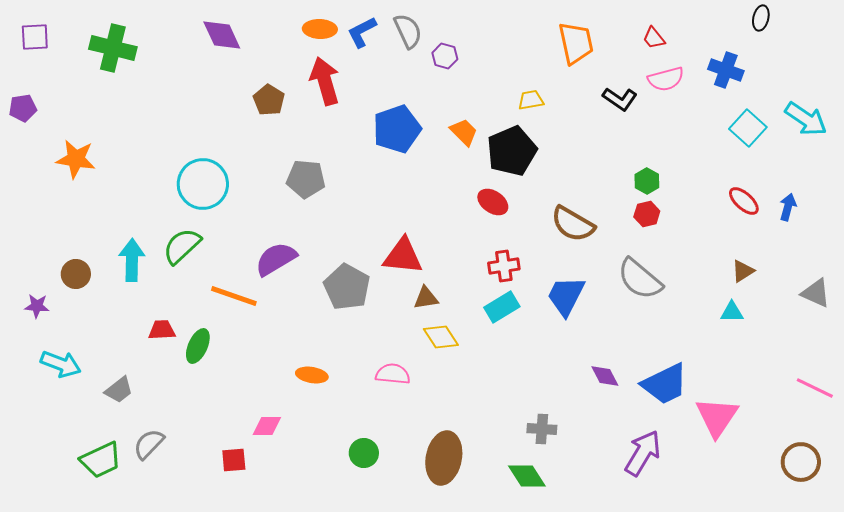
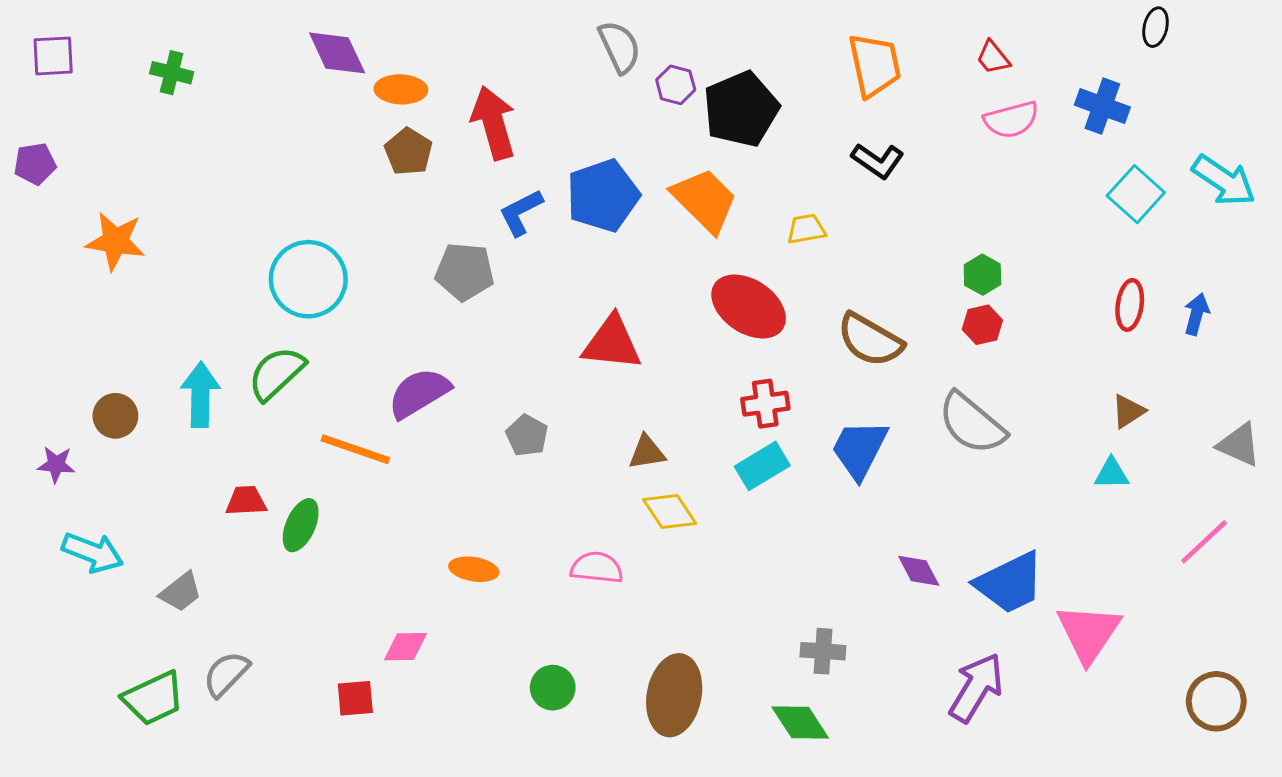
orange ellipse: (320, 29) -> (401, 89), moved
blue L-shape: (362, 32) -> (521, 212), moved
green cross: (113, 48) -> (172, 73), size x0.6
black L-shape: (620, 99) -> (878, 161), moved
yellow trapezoid: (531, 100) -> (806, 229), moved
orange trapezoid: (464, 132) -> (705, 200), size x1.6
black pentagon: (512, 151) -> (741, 109), moved
red ellipse: (744, 201) -> (1130, 305), turned 56
red ellipse: (493, 202) -> (749, 307), size x1.6
red triangle: (403, 256) -> (612, 343), moved
gray pentagon: (347, 287) -> (527, 436), size x0.6
pink line: (815, 388) -> (1204, 542), moved, turned -69

